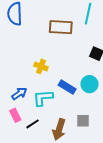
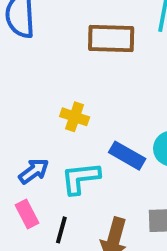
black line: (32, 124) -> (61, 230), turned -40

